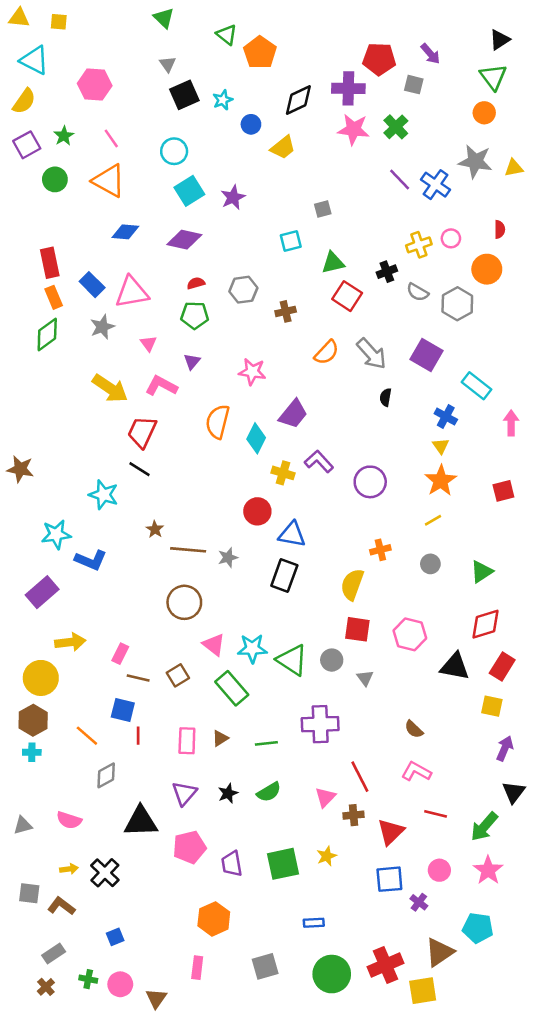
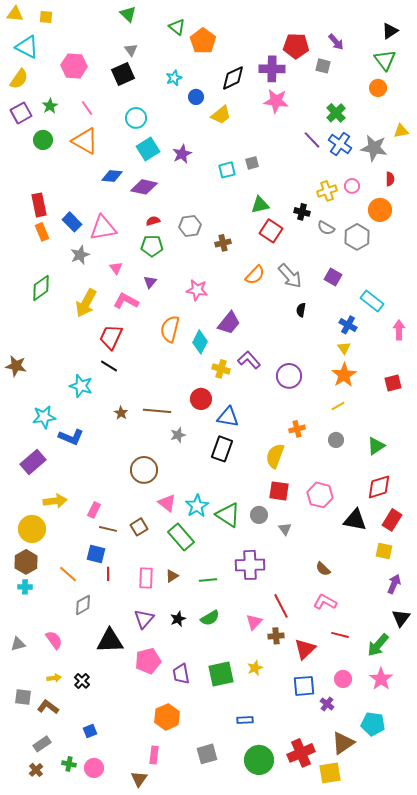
black square: (184, 95) -> (123, 74), moved
green cross: (396, 127) -> (336, 113), moved
gray star: (475, 161) -> (374, 148), moved
blue diamond: (125, 232) -> (112, 176), moved
cyan square: (291, 241) -> (227, 170), moved
black cross: (387, 272) -> (302, 212), turned 35
green diamond: (47, 334) -> (41, 288), moved
purple square: (427, 355) -> (333, 277), size x0.7
yellow arrow: (110, 388) -> (86, 303), turned 84
brown line: (188, 550) -> (157, 411), moved
cyan star: (252, 648) -> (197, 506), turned -30
pink semicircle: (69, 820) -> (54, 640), turned -144
black cross: (105, 873) -> (82, 681), size x0.7
brown triangle: (156, 998) -> (139, 779), moved

